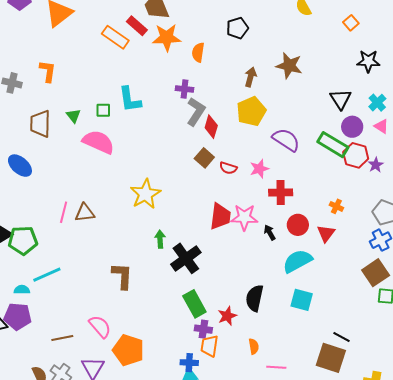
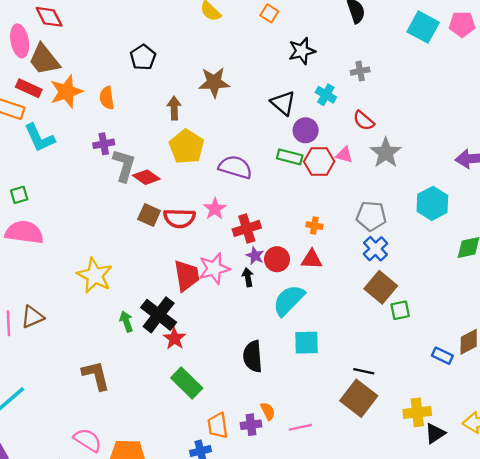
cyan L-shape: (130, 99) -> (39, 138), moved
pink triangle: (381, 126) -> (344, 155), moved
red diamond: (211, 127) -> (146, 177), turned -55
green rectangle: (333, 145) -> (290, 157), size x0.7
purple star: (376, 165) -> (255, 256), moved
red semicircle: (228, 168) -> (179, 218), size x1.5
black arrow: (270, 232) -> (248, 277), turned 35
red triangle: (326, 233) -> (312, 259), turned -48
black cross: (186, 258) -> (159, 315), moved
red star: (227, 316) -> (174, 338), moved
purple cross: (203, 329) -> (251, 425), moved
brown square: (331, 358) -> (359, 398), turned 36

